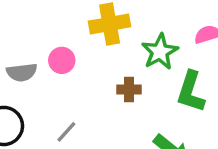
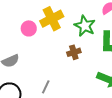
pink circle: (62, 60) -> (29, 28), moved

